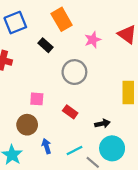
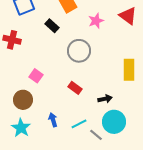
pink square: (37, 99) -> (36, 76), moved, turned 32
brown circle: (27, 125) -> (23, 100), moved

